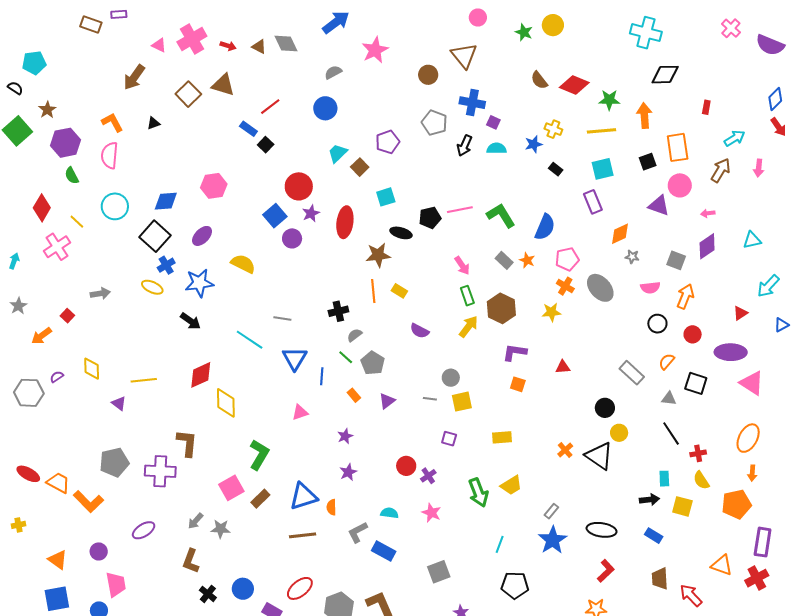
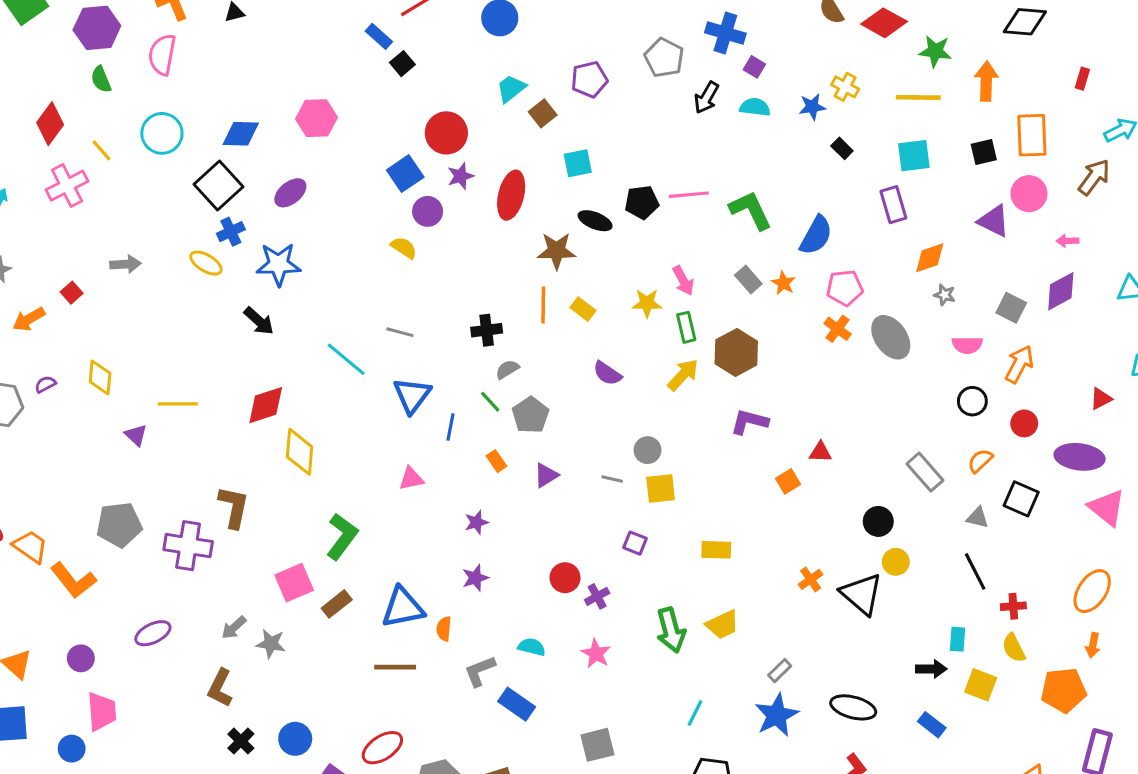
yellow semicircle: (243, 264) -> (404, 248), moved, size x0.7
yellow star: (551, 312) -> (647, 303), moved
orange square: (518, 384) -> (788, 481), moved, turned 35

